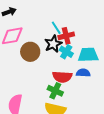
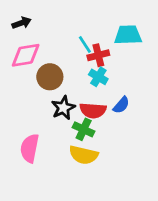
black star: (53, 44) -> (63, 108), moved
cyan trapezoid: (88, 55) -> (128, 35), moved
blue semicircle: (83, 73) -> (121, 105), turned 128

